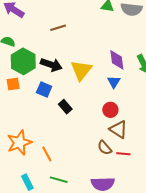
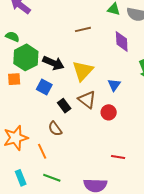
brown line: (58, 28) -> (83, 29), moved
purple diamond: (117, 60) -> (122, 42), moved
brown triangle: (119, 129) -> (87, 100), moved
brown semicircle: (105, 148) -> (55, 129), moved

